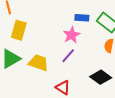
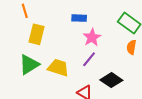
blue rectangle: (82, 18) -> (79, 18), moved
black diamond: (101, 77) -> (111, 80), moved

